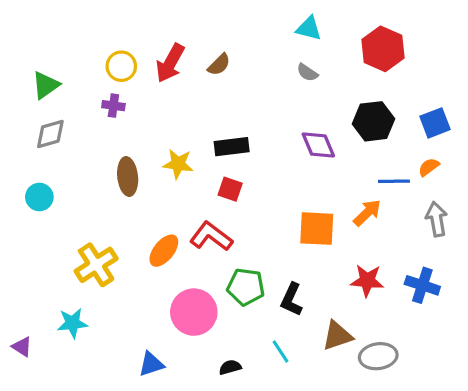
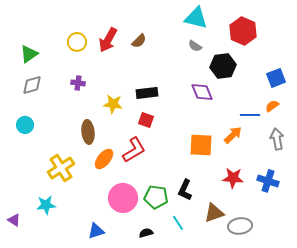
cyan triangle: (309, 28) -> (196, 18), size x1.4
purple cross: (113, 106) -> (78, 83), moved
black hexagon: (373, 121) -> (223, 66), moved
brown ellipse: (128, 177) -> (88, 132), moved
red L-shape: (211, 236) -> (134, 150), turned 112
green pentagon: (246, 287) -> (156, 197), moved

